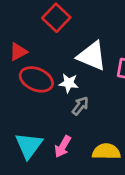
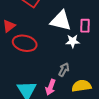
white star: (69, 83) -> (73, 41), moved
gray arrow: (80, 106) -> (64, 70), moved

